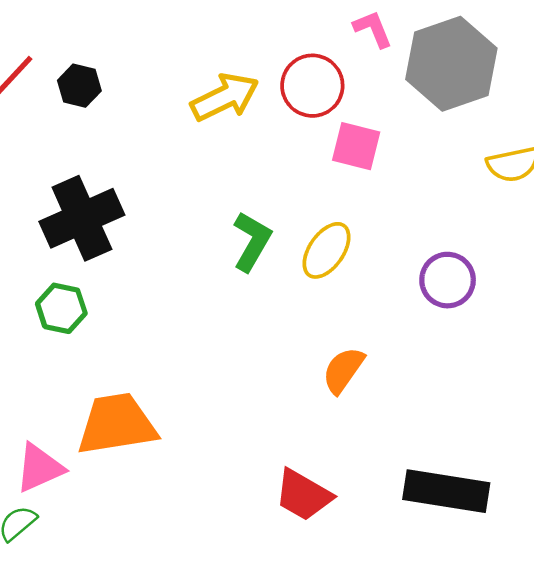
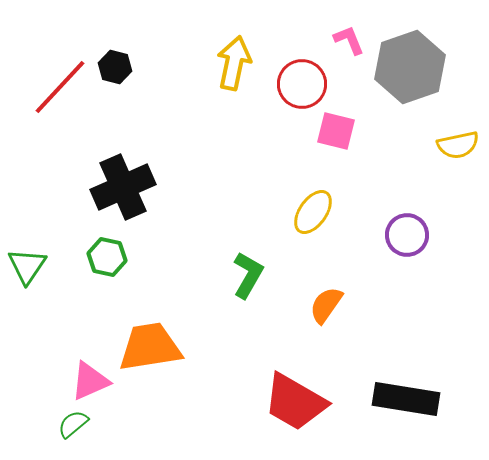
black hexagon: (79, 86) -> (115, 67), moved
yellow arrow: (225, 97) -> (234, 63), moved, turned -52
green L-shape: (252, 241) -> (248, 275), moved
red trapezoid: (303, 495) -> (295, 402), size x1.4

